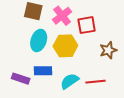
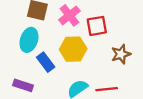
cyan ellipse: (39, 40) -> (29, 40), moved
blue rectangle: (43, 71) -> (46, 62), moved, turned 54

